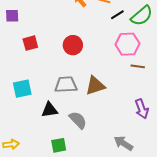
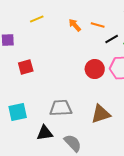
red circle: (73, 45) -> (95, 69), moved
brown triangle: (95, 86) -> (101, 114), moved

